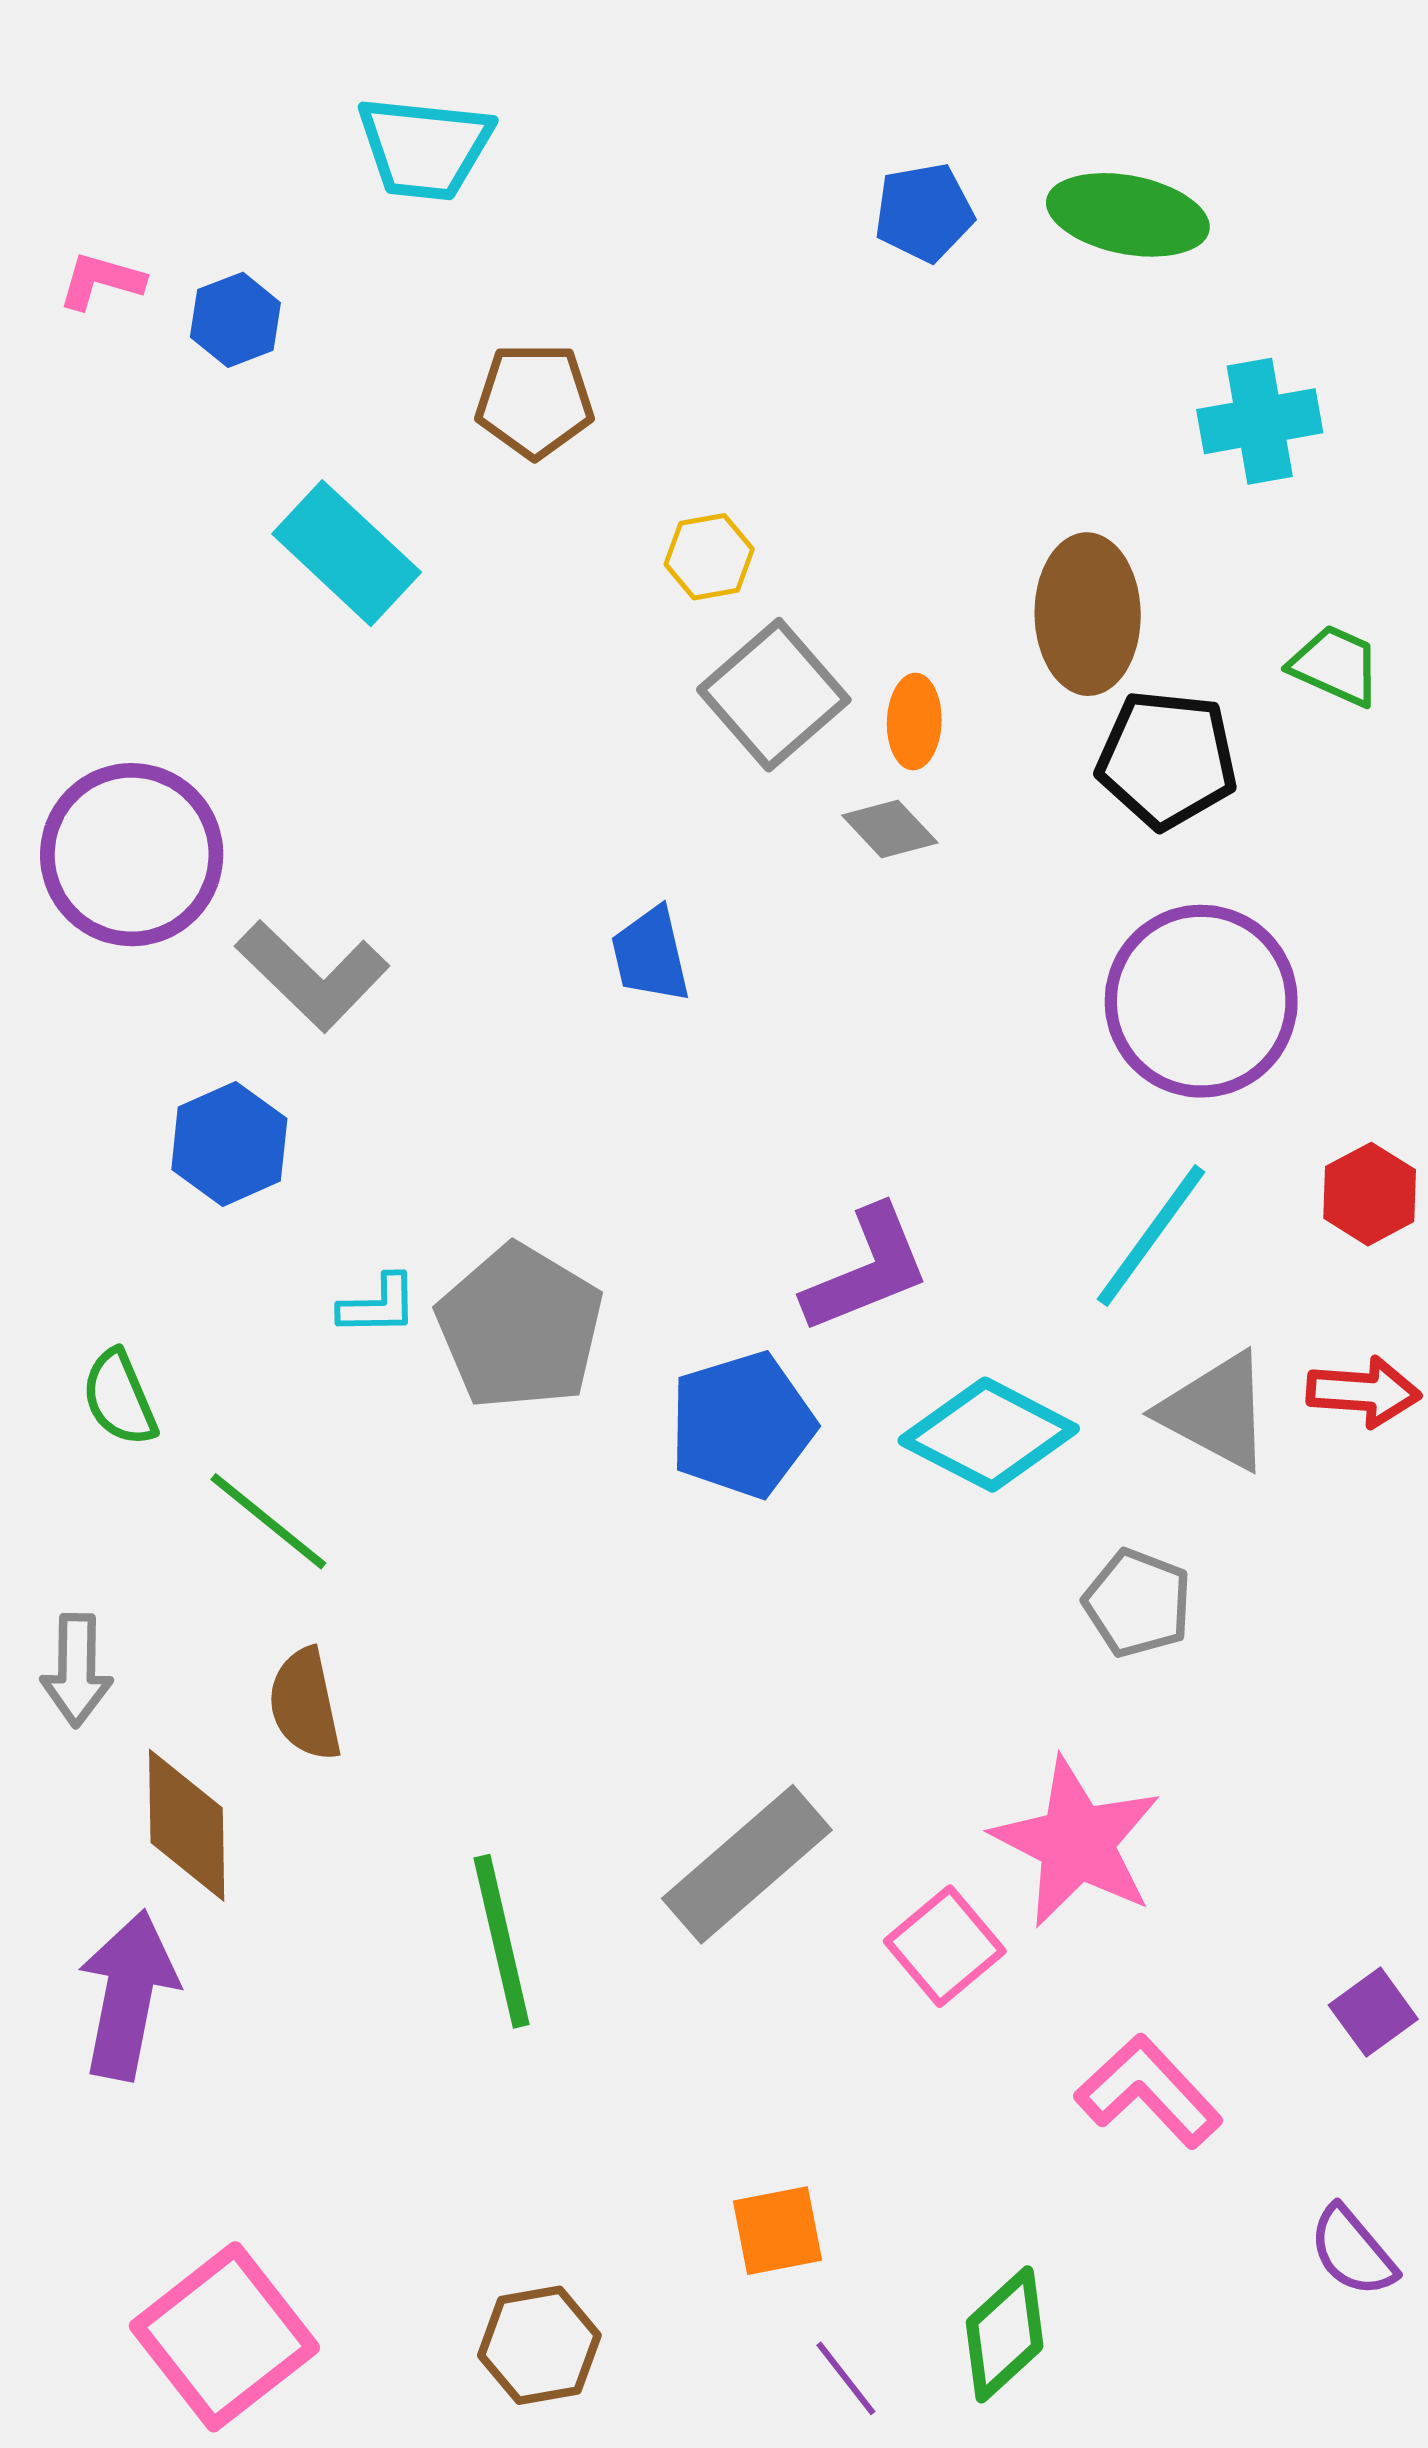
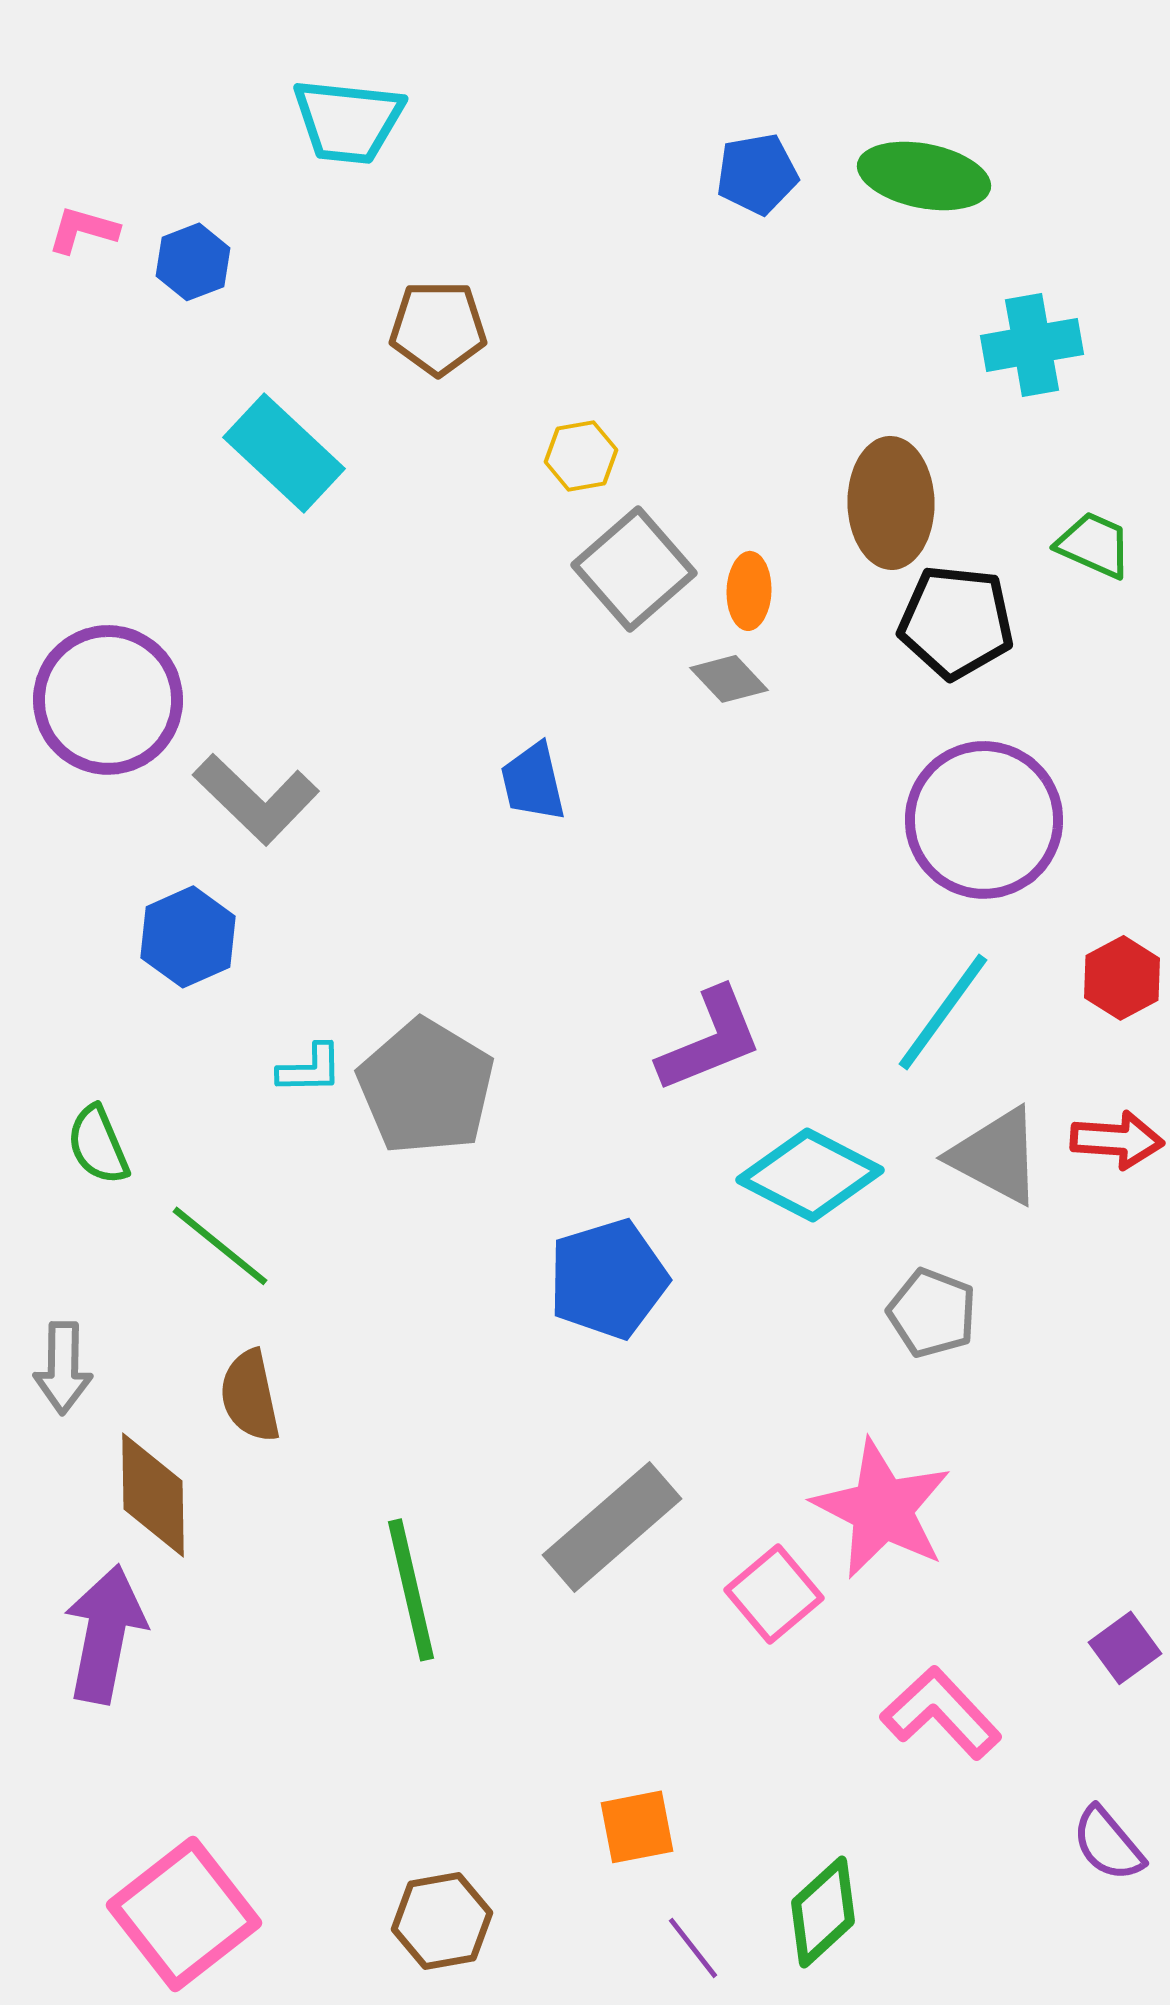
blue pentagon: (742, 1425) -> (608, 1279), moved

